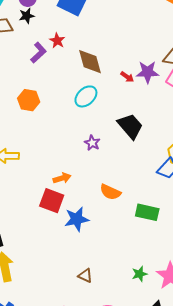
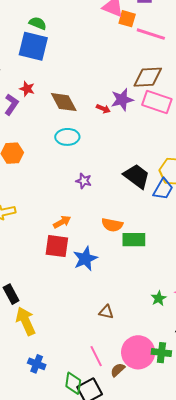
cyan ellipse: (86, 96) -> (67, 137), turned 55
black trapezoid: (130, 126) -> (137, 176), moved
green rectangle: (147, 212) -> (134, 240), moved

